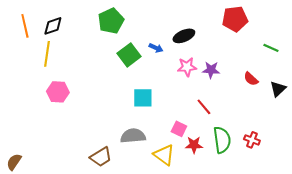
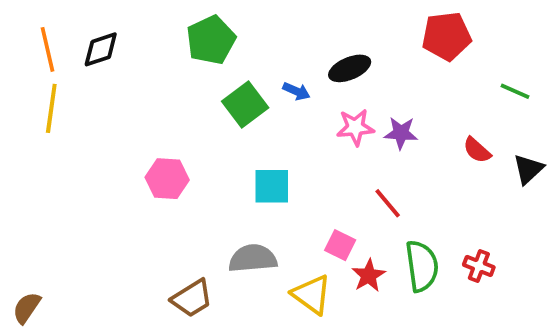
yellow line: (47, 54) -> (51, 108), moved
pink hexagon: (58, 92) -> (167, 179), moved
red star: (194, 145) -> (369, 276), turned -30

